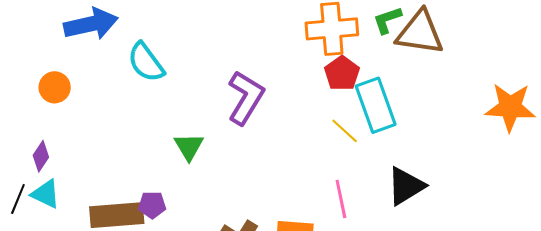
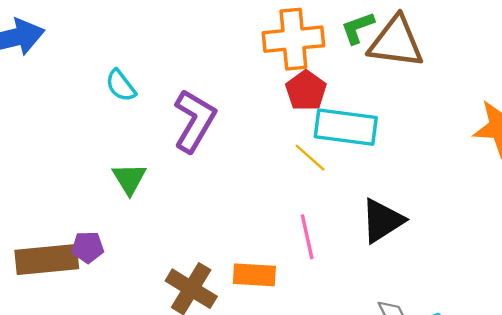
cyan semicircle: (146, 62) -> (121, 86), moved, size x0.7
cyan rectangle: (376, 105) -> (346, 127), turned -62

